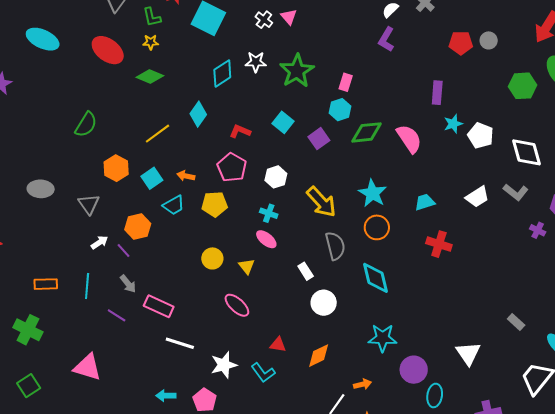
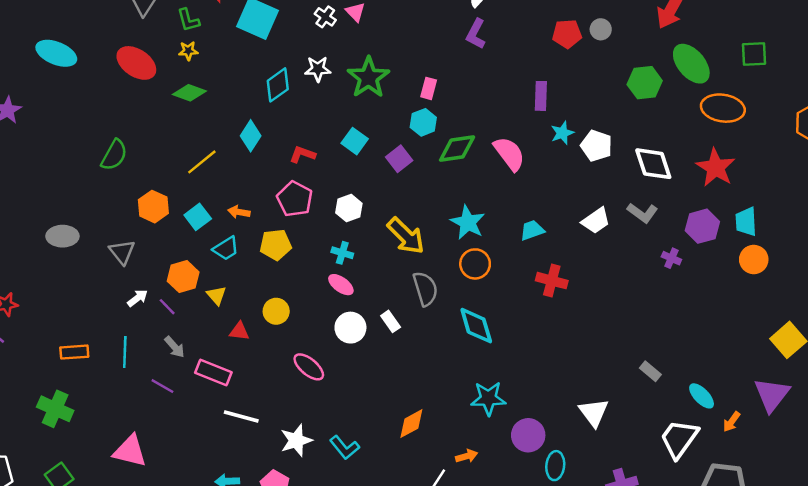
yellow triangle: (247, 266) -> (217, 295), moved
white circle: (324, 303) -> (350, 328), moved
red triangle: (278, 345) -> (239, 331), moved

